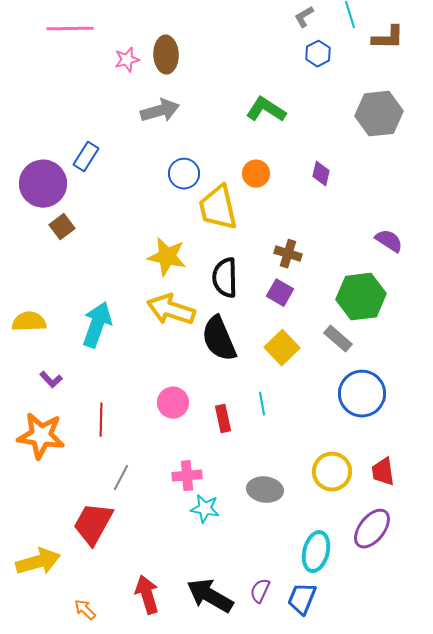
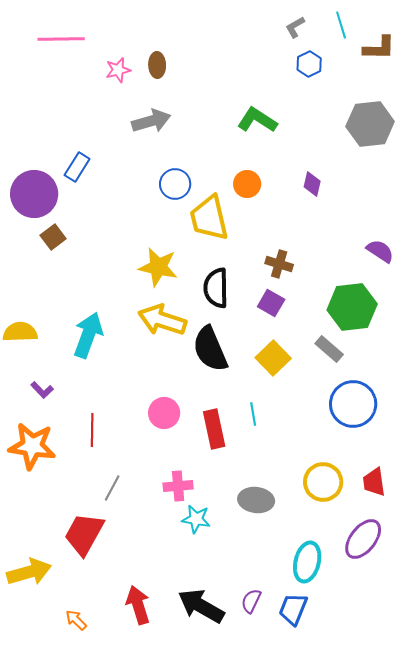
brown ellipse: (166, 55) -> (157, 65), size x0.7
red rectangle: (223, 419) -> (214, 429), size x1.4

